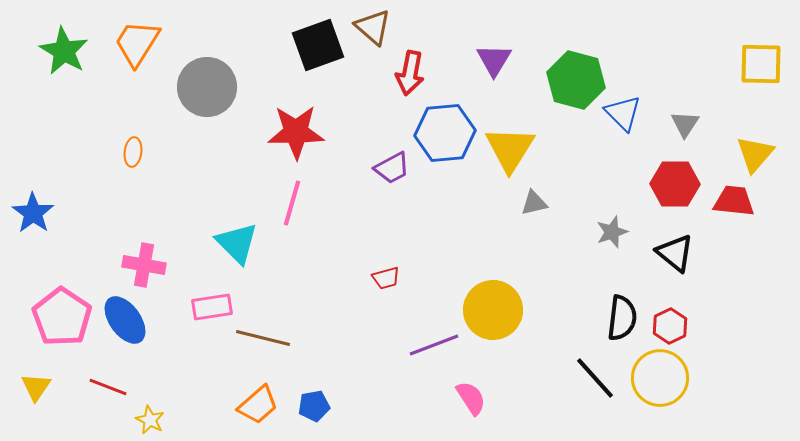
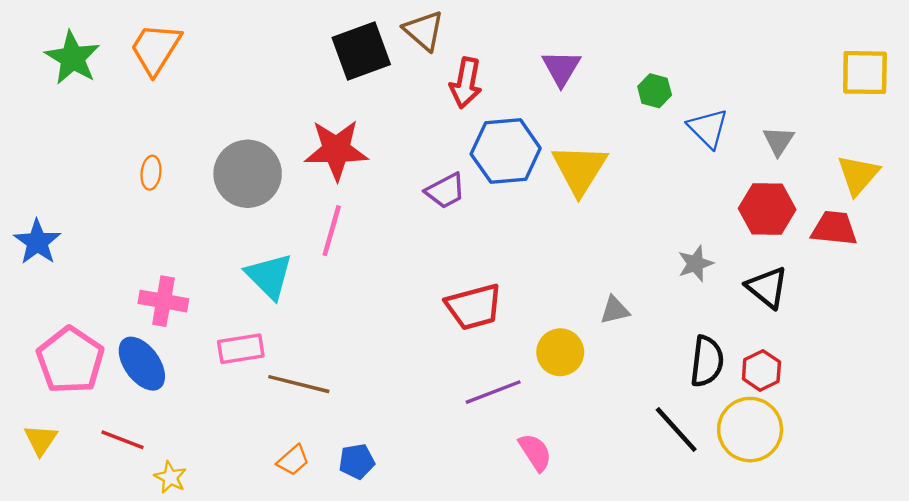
green hexagon: (576, 80) -> (655, 91), size x0.5
gray circle: (207, 87) -> (248, 174), moved
gray triangle: (534, 203) -> (615, 310), moved
red trapezoid: (386, 278) -> (474, 307), moved, size x1.8
yellow circle: (493, 310) -> (560, 352), size x0.7
orange trapezoid: (258, 405) -> (293, 460), size x0.7

